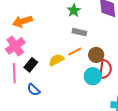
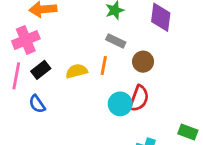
orange line: (75, 52) -> (104, 65), turned -64
brown circle: (96, 55) -> (143, 62), moved

